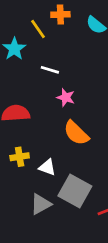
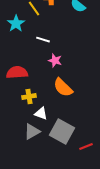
yellow cross: (20, 157) -> (29, 97), moved
gray triangle: (41, 204) -> (32, 132), moved

